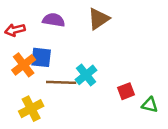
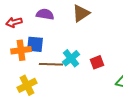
orange cross: (24, 65) -> (21, 50), turned 30
red square: (126, 91) -> (97, 62), moved

